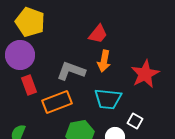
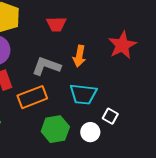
red trapezoid: (98, 34) -> (56, 24), moved, turned 50
red star: (145, 74) -> (122, 45), moved

